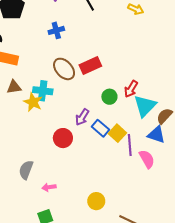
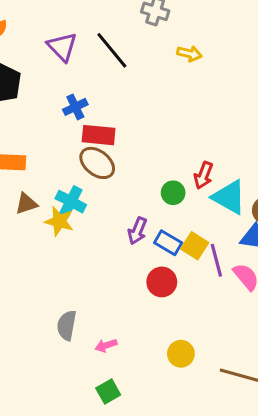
red rectangle: (90, 66) -> (99, 135), moved, turned 40
cyan cross: (43, 91) -> (71, 202), turned 30
cyan triangle: (145, 106) -> (229, 197), turned -35
red circle: (63, 138) -> (162, 282), moved

